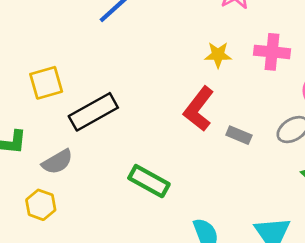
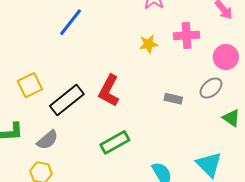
red L-shape: (199, 109) -> (109, 91), moved
green rectangle: (149, 181) -> (115, 142), turned -48

